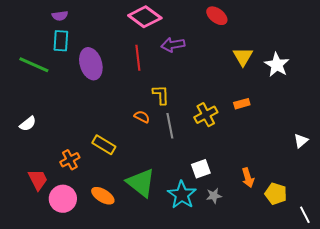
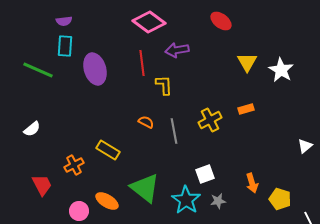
yellow L-shape: (161, 95) -> (164, 85), moved
pink circle: (63, 199) -> (79, 211), moved, size x0.7

